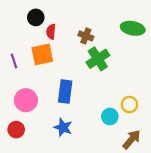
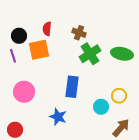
black circle: (36, 17) -> (19, 36), moved
green ellipse: (133, 28) -> (122, 54), moved
blue rectangle: (65, 91) -> (72, 87), moved
red circle: (16, 130) -> (15, 130), moved

